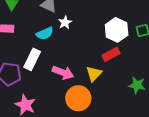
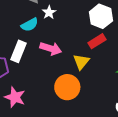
pink arrow: (63, 73) -> (51, 49), moved

